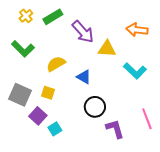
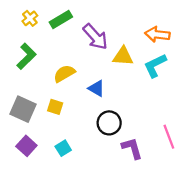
green L-shape: (23, 49) -> (26, 56), turned -90
cyan L-shape: (135, 71) -> (155, 65), moved, turned 110
purple square: (38, 116) -> (26, 146), moved

